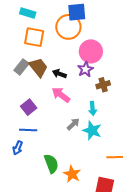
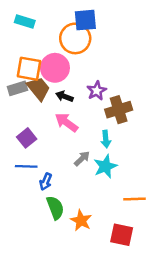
orange square: (34, 37) -> (29, 69), moved
pink circle: (91, 51) -> (55, 68), moved
gray rectangle: (21, 67) -> (17, 88), turned 35
brown cross: (103, 85) -> (119, 110), size x1.5
cyan star: (92, 131) -> (105, 166), turned 30
blue arrow: (18, 148) -> (46, 182), moved

